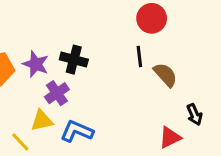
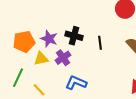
black line: (139, 56) -> (100, 43), moved
yellow triangle: (42, 121) -> (41, 59), moved

